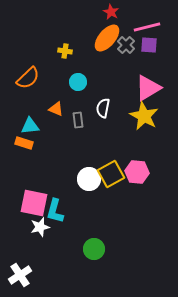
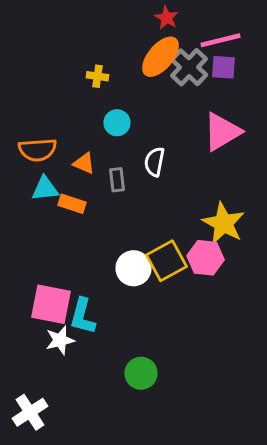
gray cross: (126, 45) -> (189, 67), size x1.4
orange semicircle: (28, 78) -> (37, 150), moved, turned 40
yellow star: (144, 116) -> (224, 223), moved
orange rectangle: (24, 143) -> (72, 204), moved

